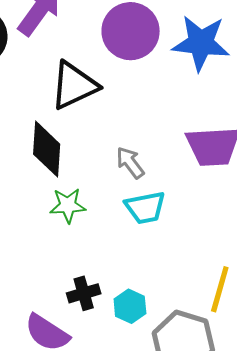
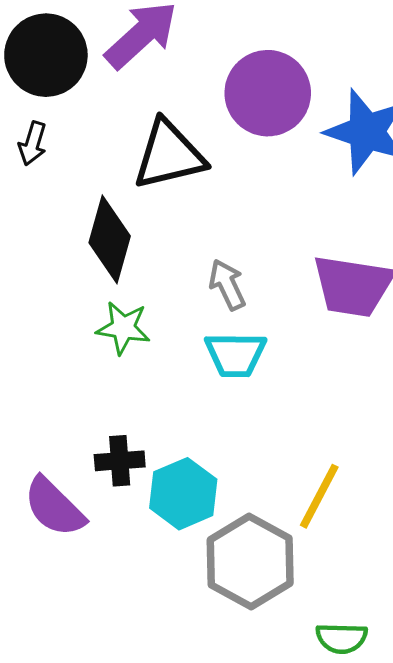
cyan hexagon: (130, 306) -> (183, 494), size x1.4

